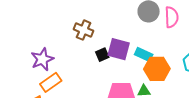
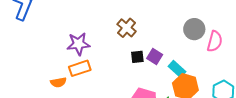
purple square: (119, 49) -> (155, 56), size x0.7

